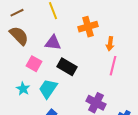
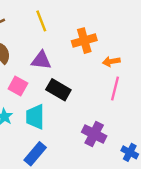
orange arrow: (110, 44) -> (111, 61), turned 72
cyan trapezoid: (48, 89) -> (35, 117), turned -35

